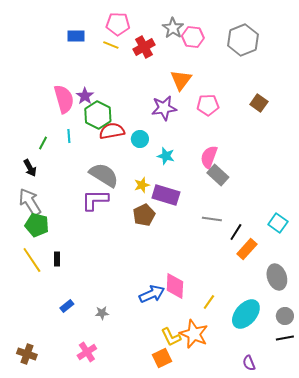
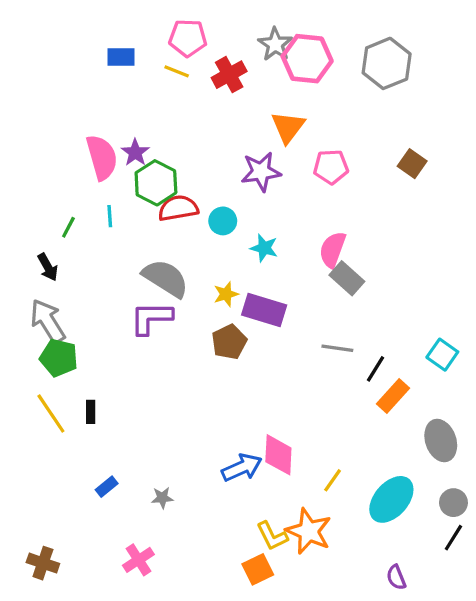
pink hexagon: (193, 37) -> (307, 59), size x1.4
black line: (285, 338) -> (453, 538), turned -48

